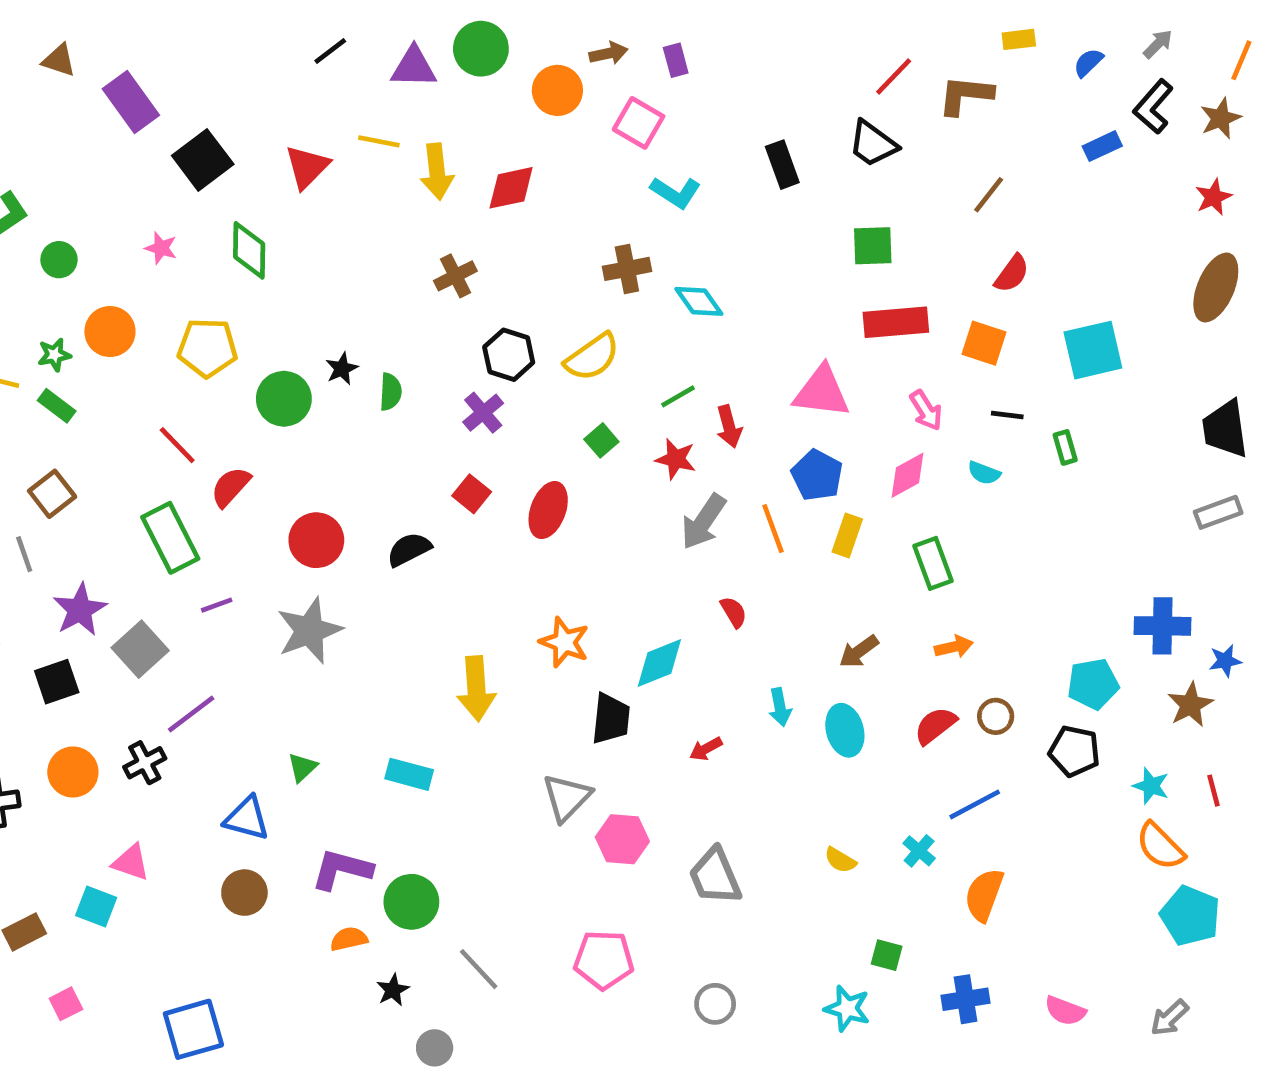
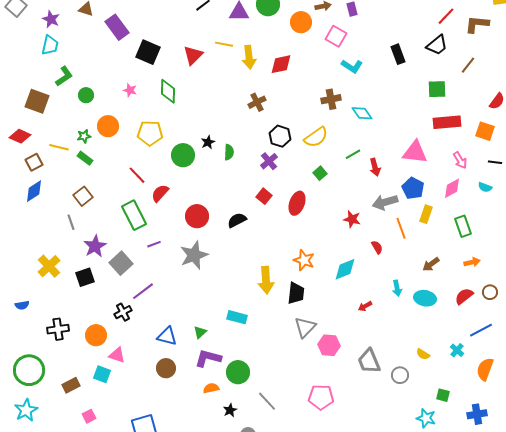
black trapezoid: (873, 144) -> (437, 45), turned -75
black square: (203, 160) -> (148, 52), turned -30
brown line: (989, 195) -> (468, 65), moved
red star: (676, 459) -> (352, 219), moved
gray arrow: (703, 522) -> (385, 202), moved, turned 40
orange line: (773, 529) -> (401, 228), moved
black trapezoid: (611, 719) -> (296, 293), moved
cyan ellipse: (845, 730) -> (425, 298), turned -65
green triangle: (302, 767) -> (200, 332), moved
orange circle: (73, 772) -> (96, 335), moved
gray circle: (715, 1004) -> (400, 375), moved

